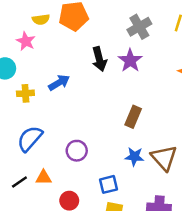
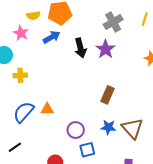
blue arrow: (59, 83) -> (52, 37), moved
purple circle: (77, 151) -> (76, 130), moved
orange triangle: (44, 178) -> (47, 109), moved

